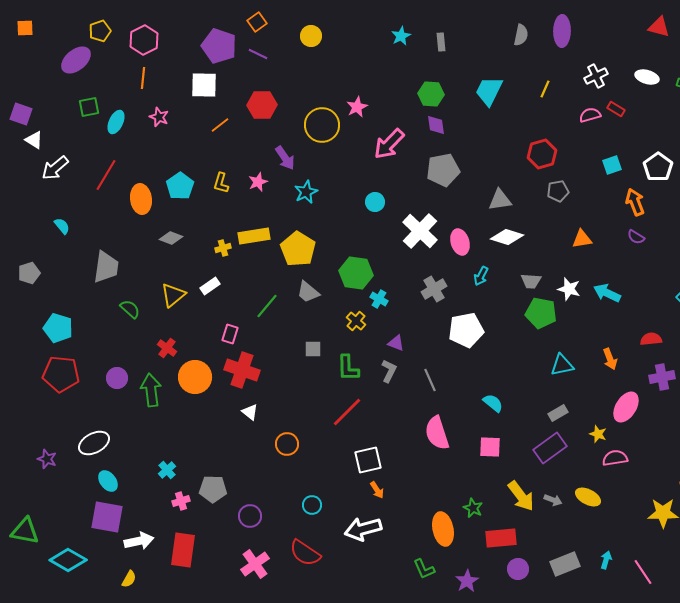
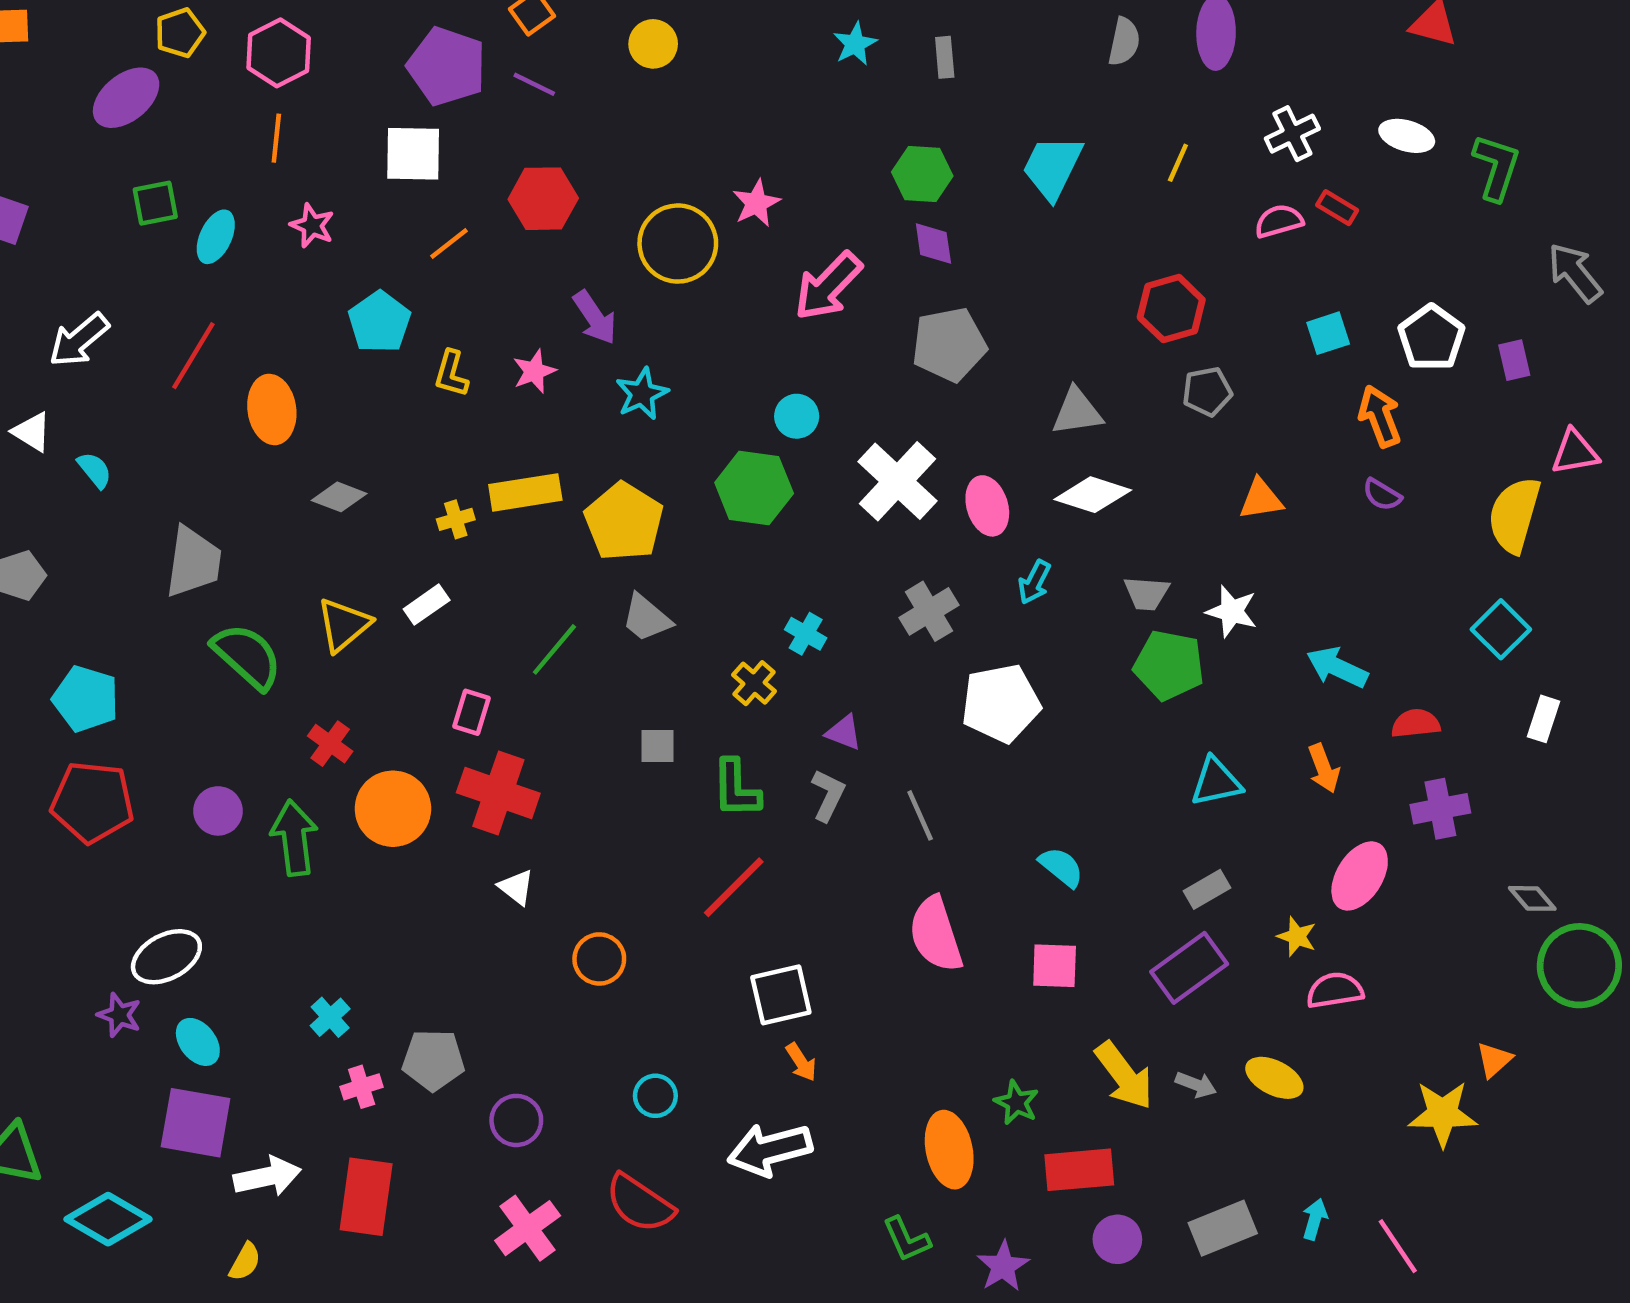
white triangle: (34, 140) -> (32, 432), moved
cyan pentagon: (180, 186) -> (379, 322), moved
green hexagon: (356, 273) -> (754, 488), moved
cyan arrow: (607, 293) -> (1337, 667), moved
green semicircle: (130, 309) -> (247, 656), size x1.6
purple star: (47, 459) -> (119, 1015), moved

